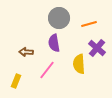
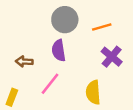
yellow semicircle: (79, 64) -> (93, 92), moved

